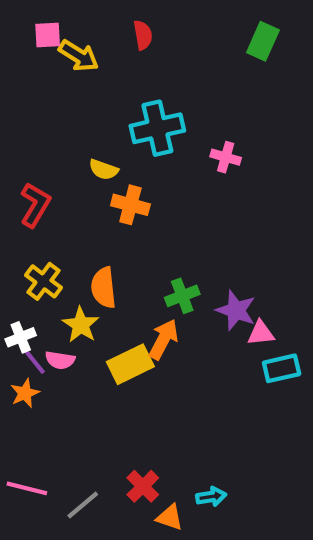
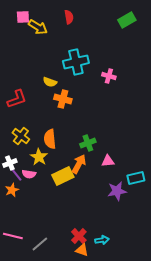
green rectangle: (263, 41) -> (127, 20), turned 36
red L-shape: (35, 205) -> (17, 99), turned 40
purple star: (236, 310) -> (117, 191), moved, turned -30
pink triangle: (261, 333) -> (108, 161), moved
red cross: (143, 486) -> (79, 236), moved

